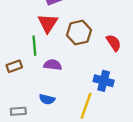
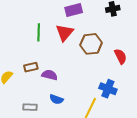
green line: (34, 46) -> (39, 32), moved
purple semicircle: (53, 65) -> (50, 75), moved

